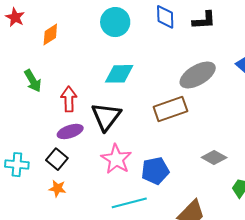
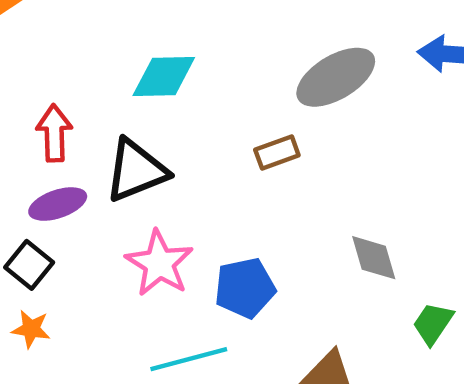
brown rectangle: (170, 109) -> (277, 152), size x0.6
black triangle: (106, 117) -> (136, 171), turned 32
gray diamond: (214, 157) -> (374, 258), turned 45

